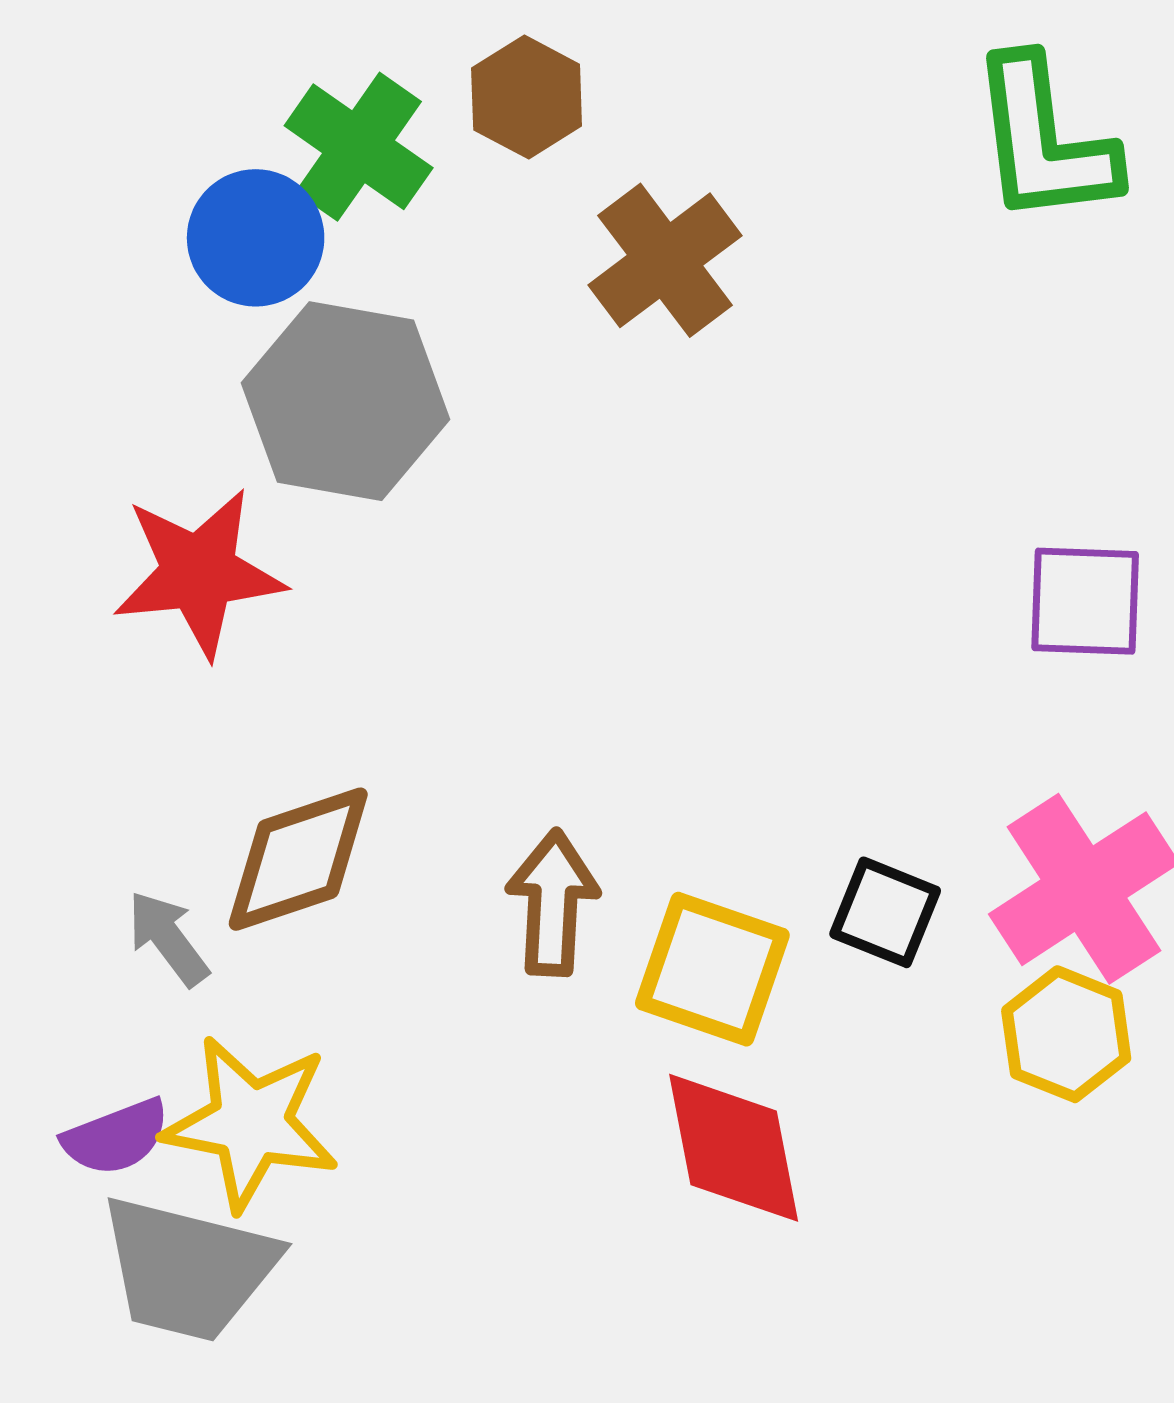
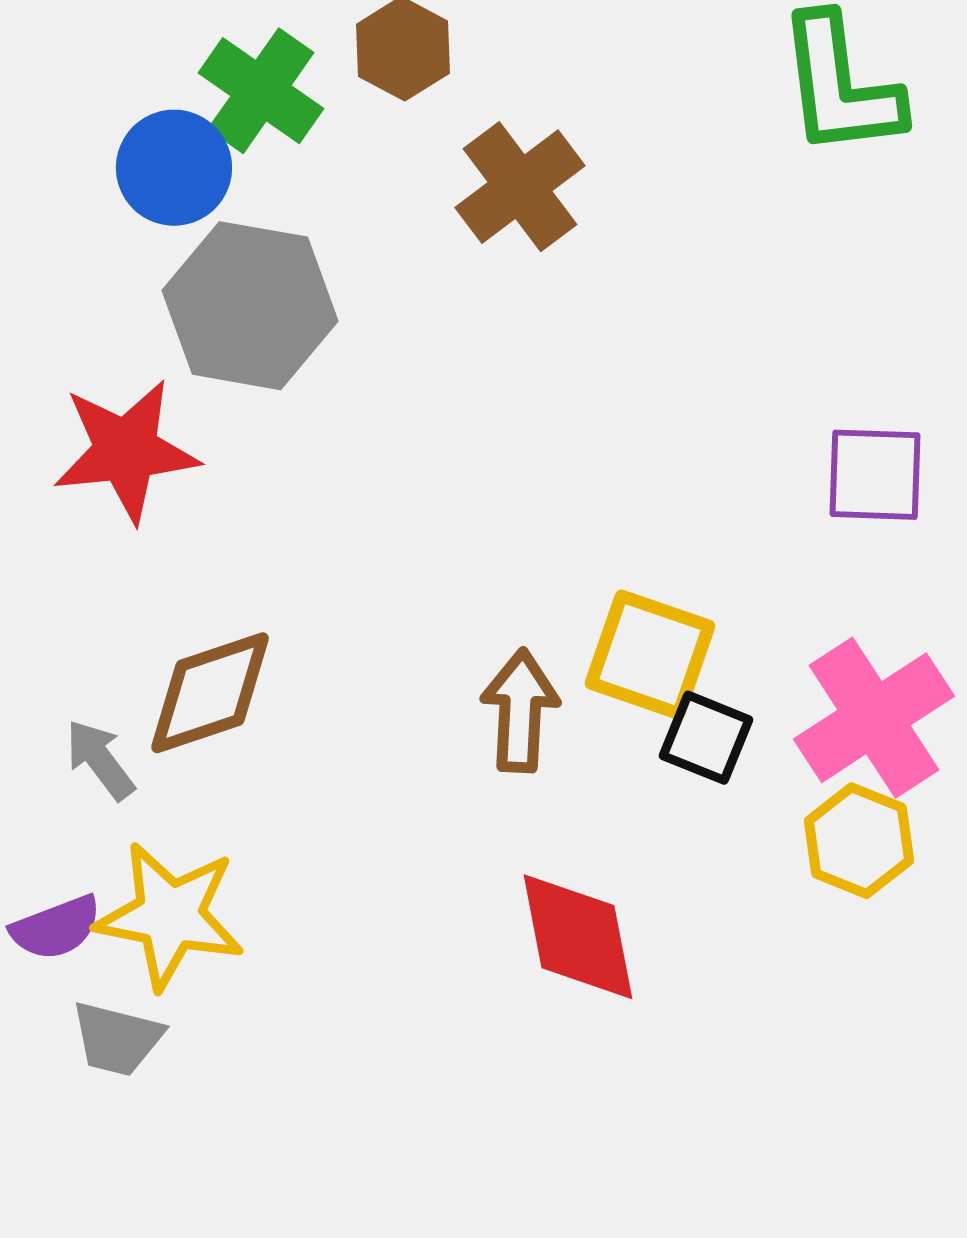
brown arrow: (553, 903) -> (520, 711), moved
yellow square: (712, 969) -> (650, 655), moved
gray trapezoid: (188, 1269) -> (117, 1039), size x0.6

